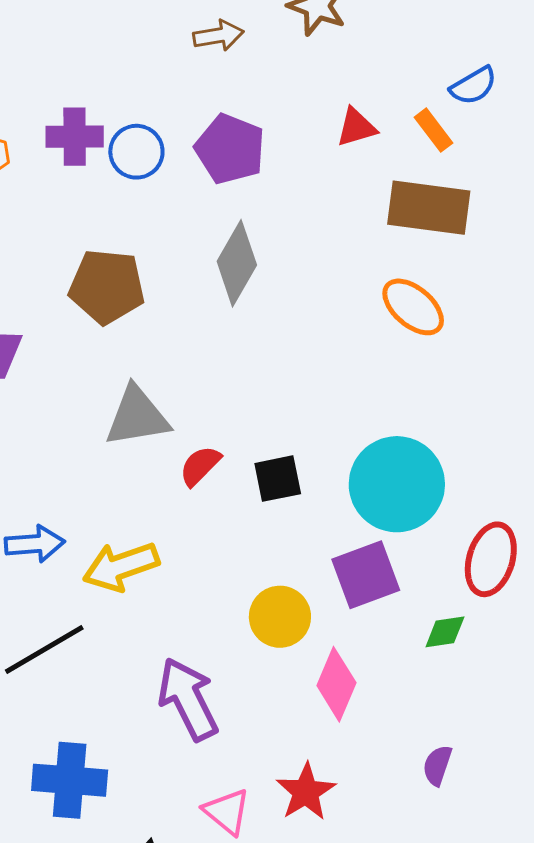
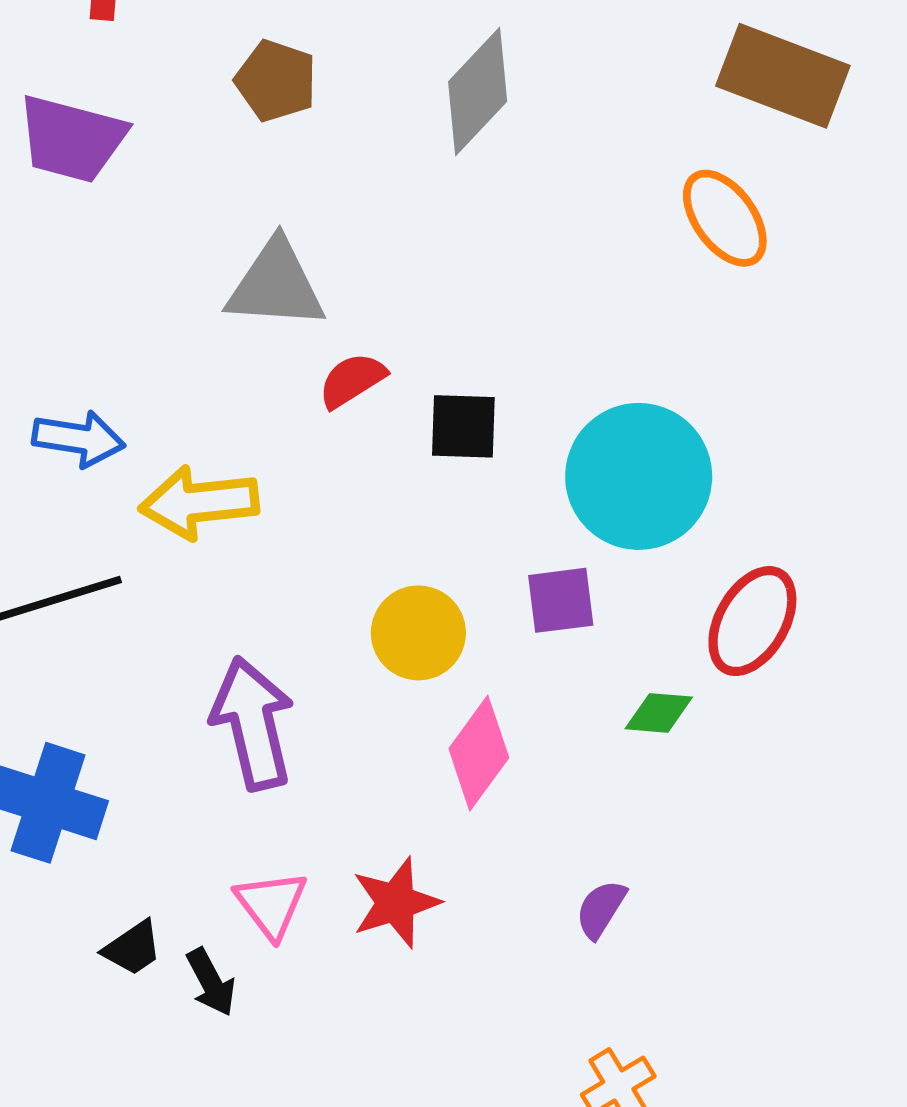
brown pentagon: (107, 286) -> (276, 81), size x0.7
purple square: (366, 575) -> (561, 600), size x0.7

